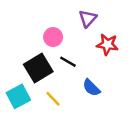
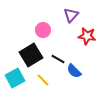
black line: (68, 62) -> (58, 59), moved

